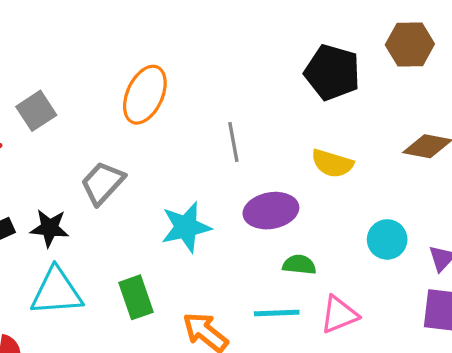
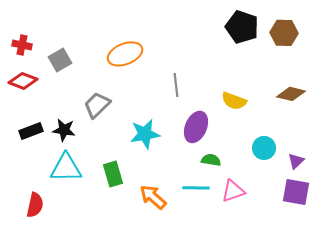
black pentagon: (332, 72) -> (242, 27), moved
orange ellipse: (145, 95) -> (125, 54), turned 40
purple ellipse: (271, 211) -> (196, 127), turned -60

